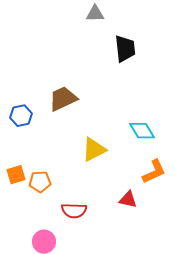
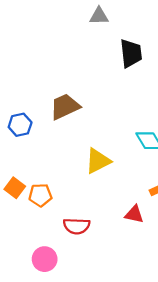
orange square: (16, 175) -> (15, 188), turned -36

